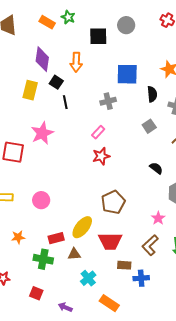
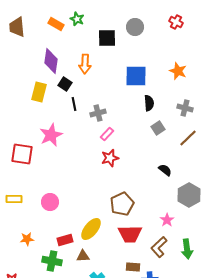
black semicircle: (152, 94) -> (149, 103), moved
gray cross: (108, 101) -> (98, 113), moved
red trapezoid: (110, 241) -> (130, 234), moved

